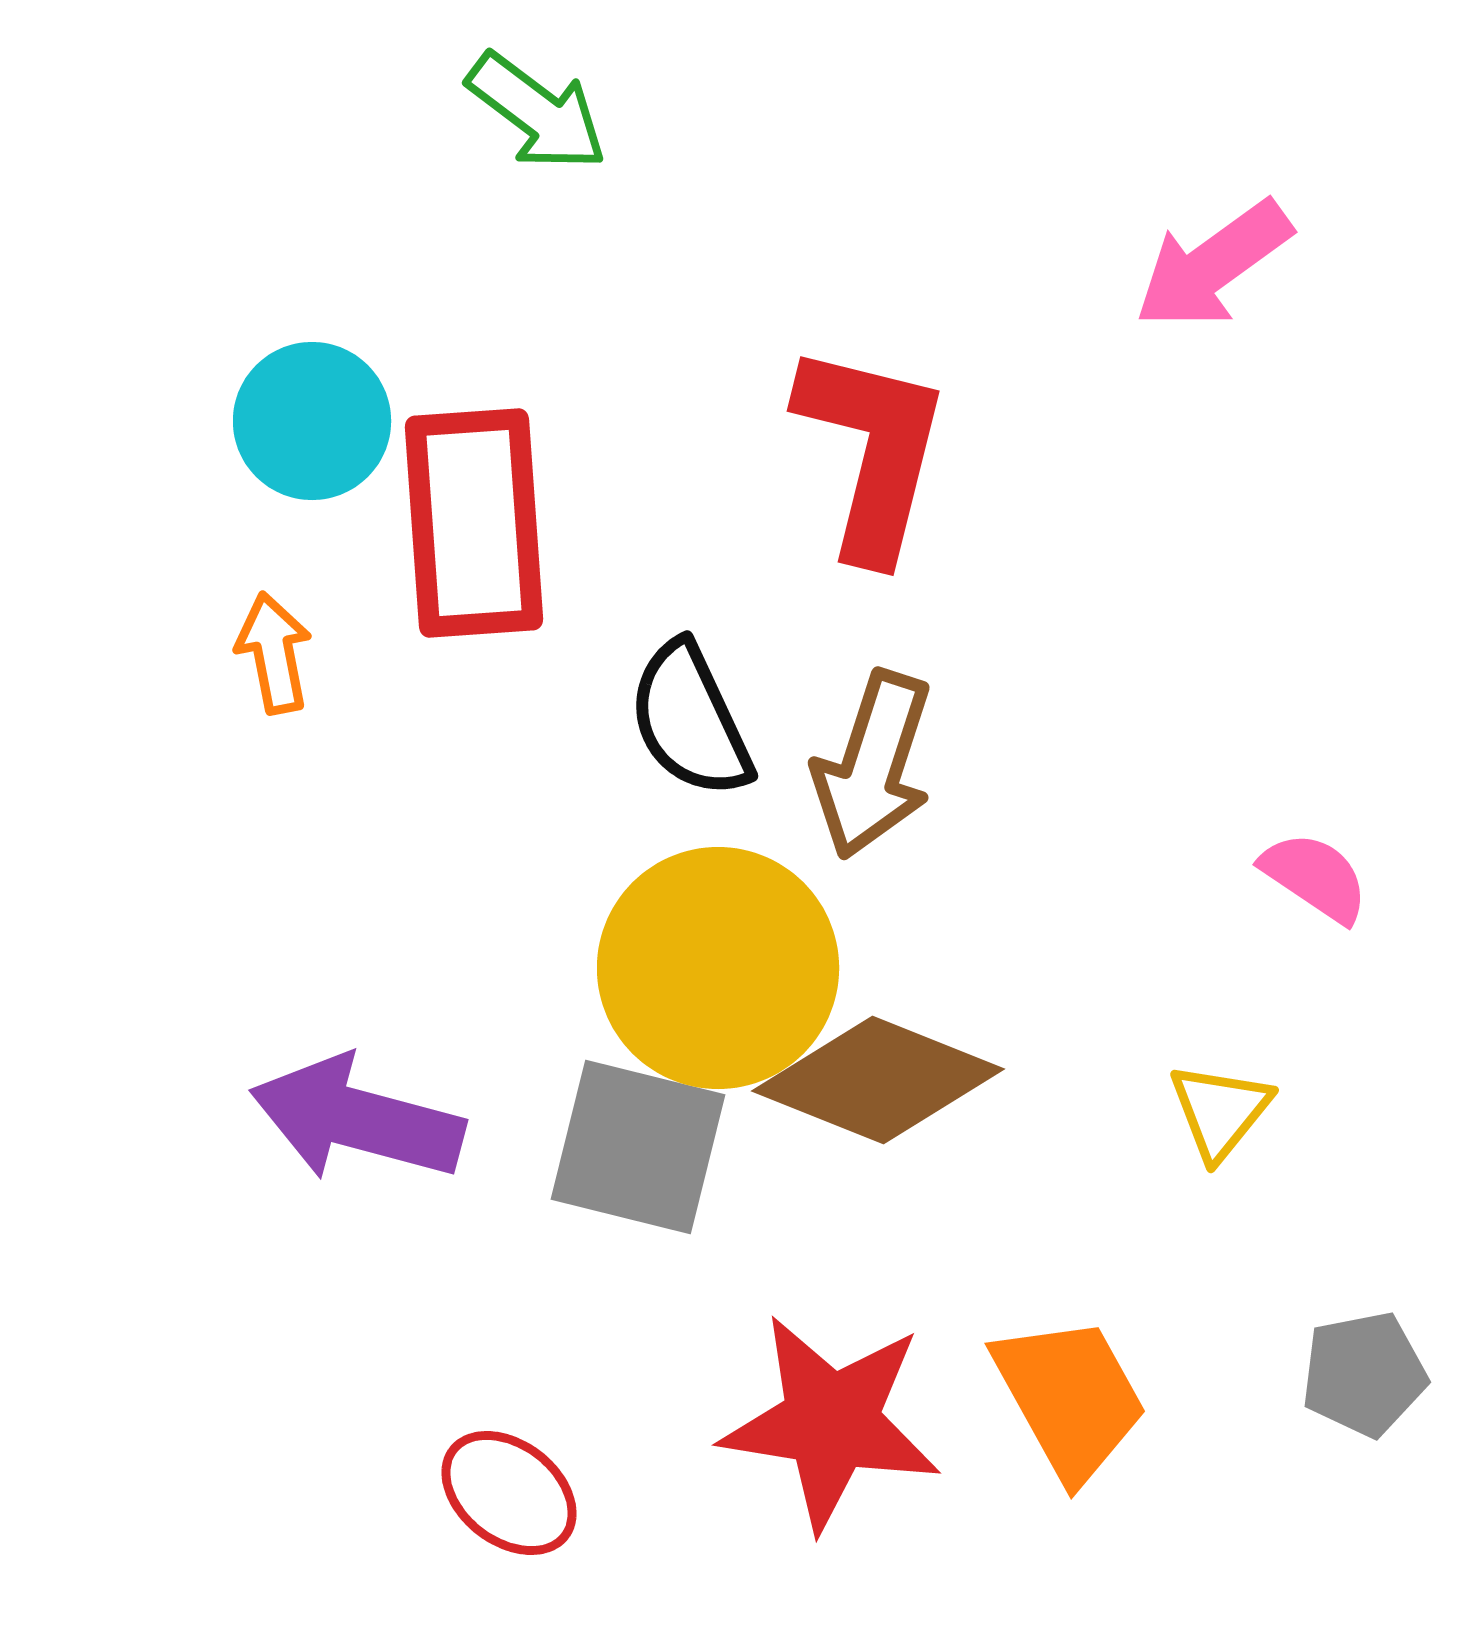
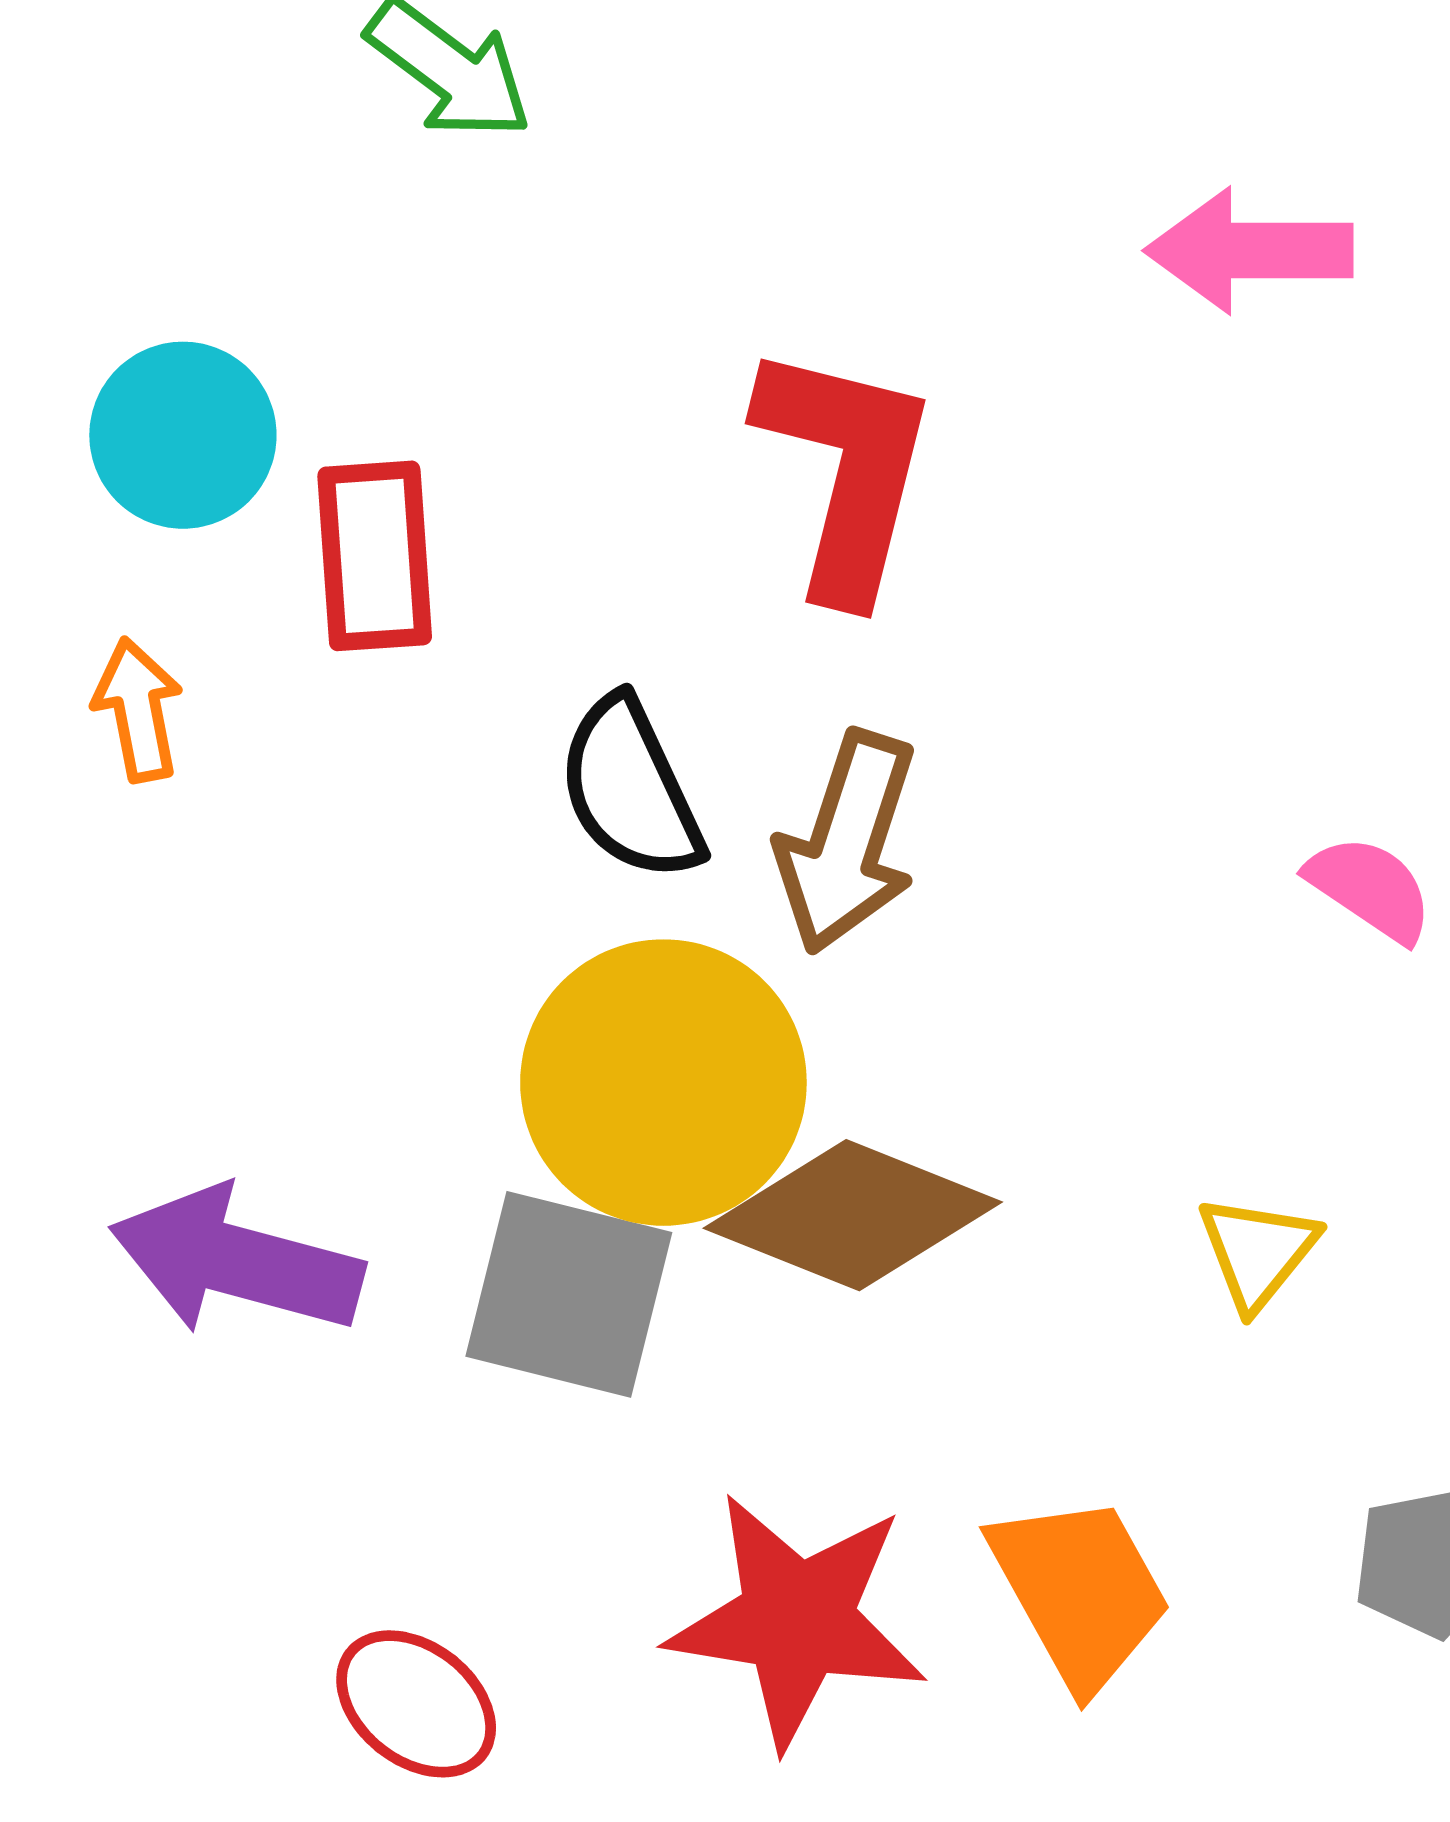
pink arrow: (1213, 265) -> (1249, 251), turned 36
red rectangle: (474, 523) -> (375, 556), size x0.7
pink semicircle: (1315, 877) -> (1370, 888), moved

